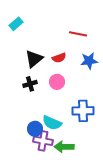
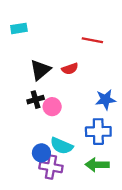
cyan rectangle: (16, 24) -> (19, 28), turned 32
blue star: (89, 61) -> (105, 100), moved
pink circle: (57, 82) -> (52, 107), moved
green arrow: (64, 147) -> (97, 165), moved

